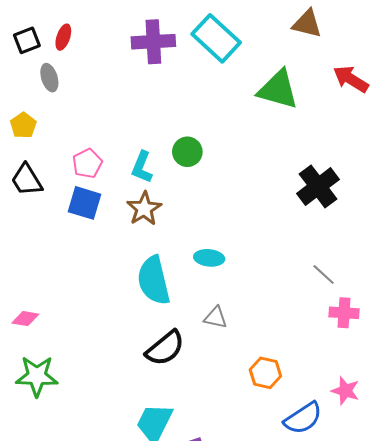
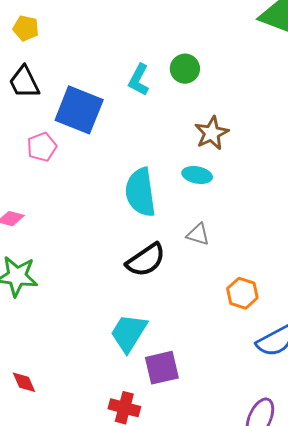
yellow pentagon: (23, 125) -> (26, 28), turned -30
pink pentagon: (87, 163) -> (42, 147), moved
blue square: (84, 203) -> (79, 110), size x1.4
brown star: (144, 209) -> (212, 133), moved

